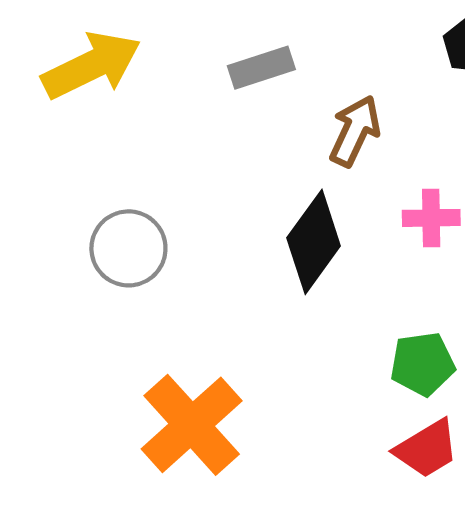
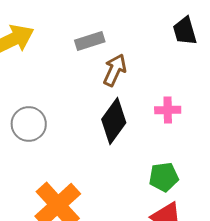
brown arrow: (355, 131) -> (115, 70), moved

